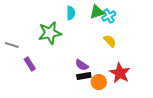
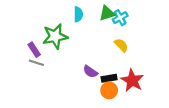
gray line: (12, 45) -> (36, 63), moved
purple rectangle: (30, 64) -> (34, 50), moved
black rectangle: (84, 76) -> (109, 78), moved

